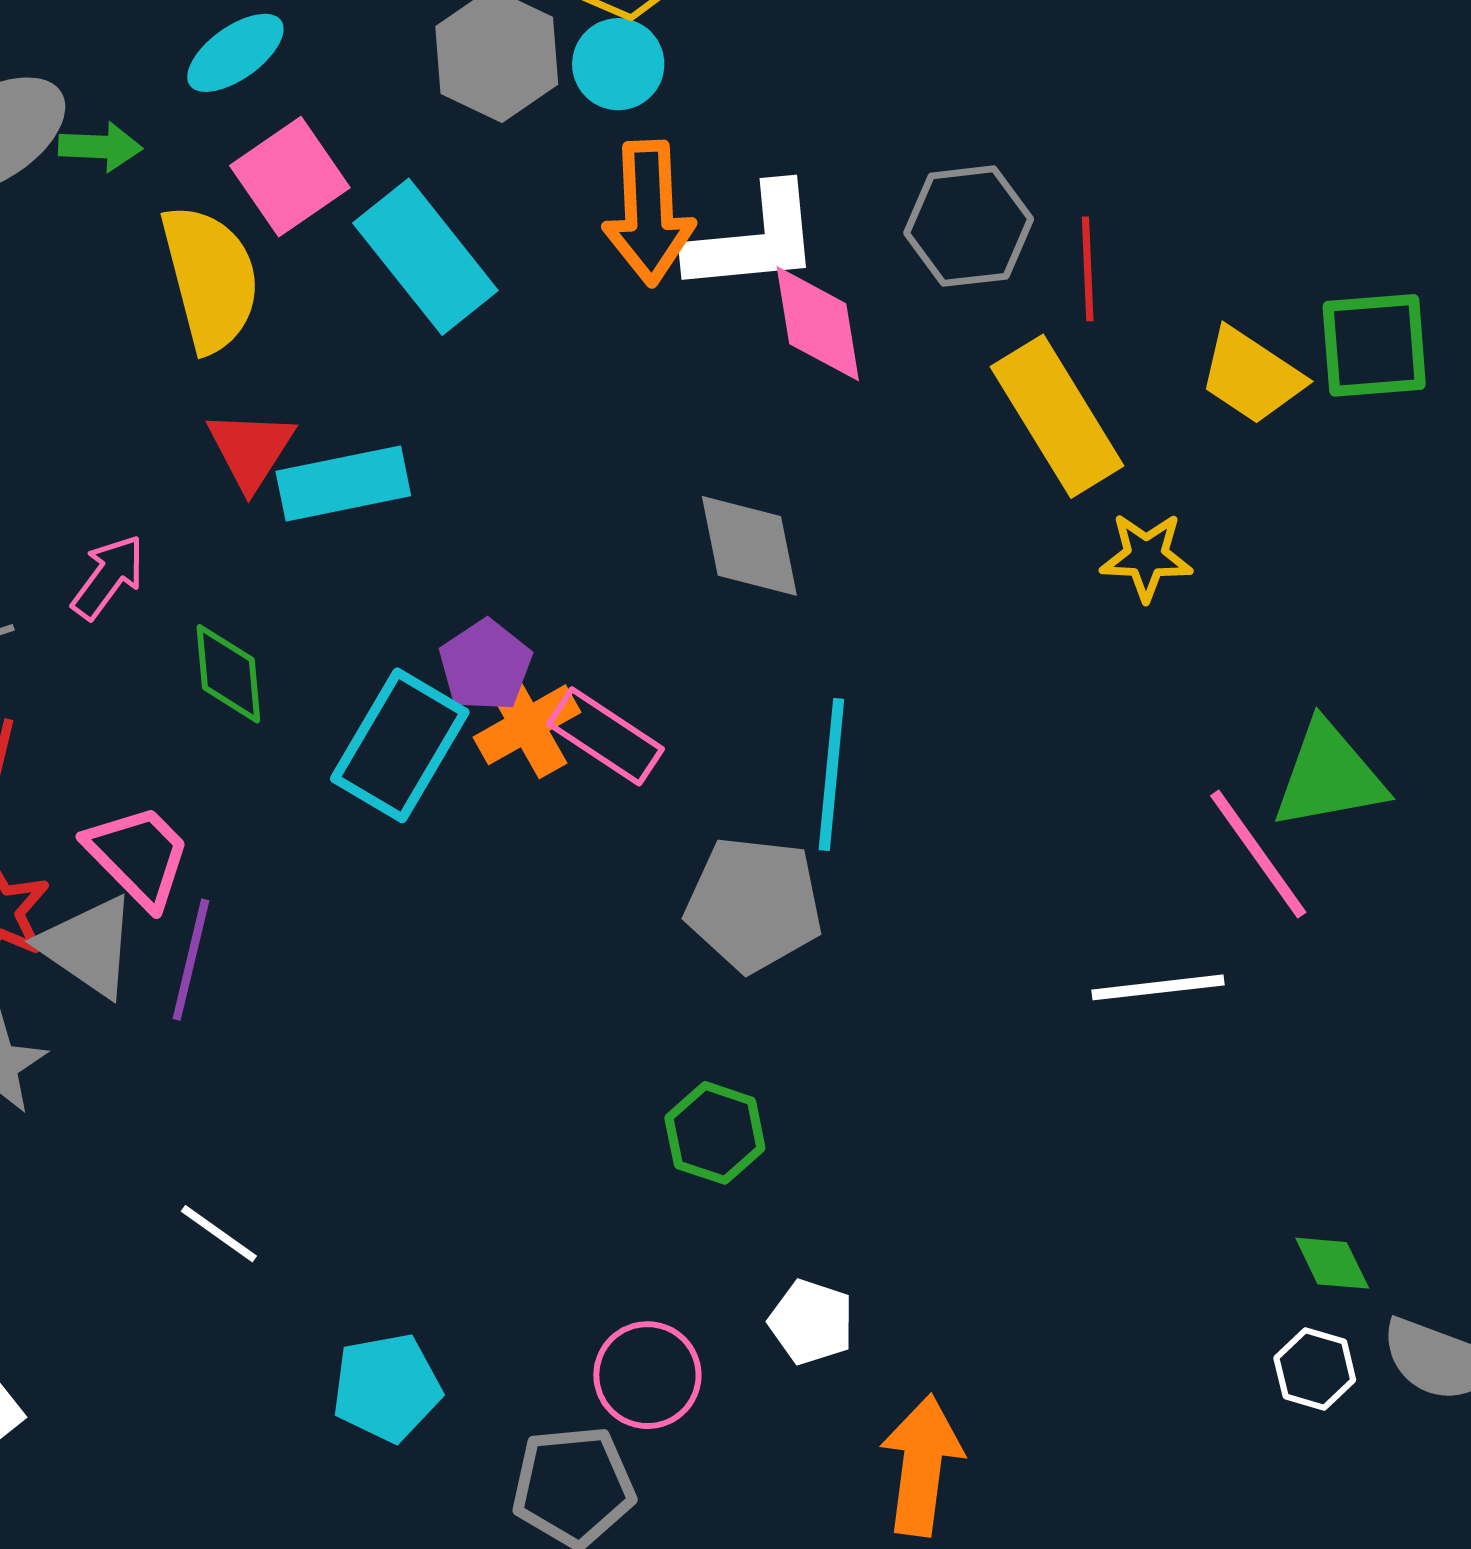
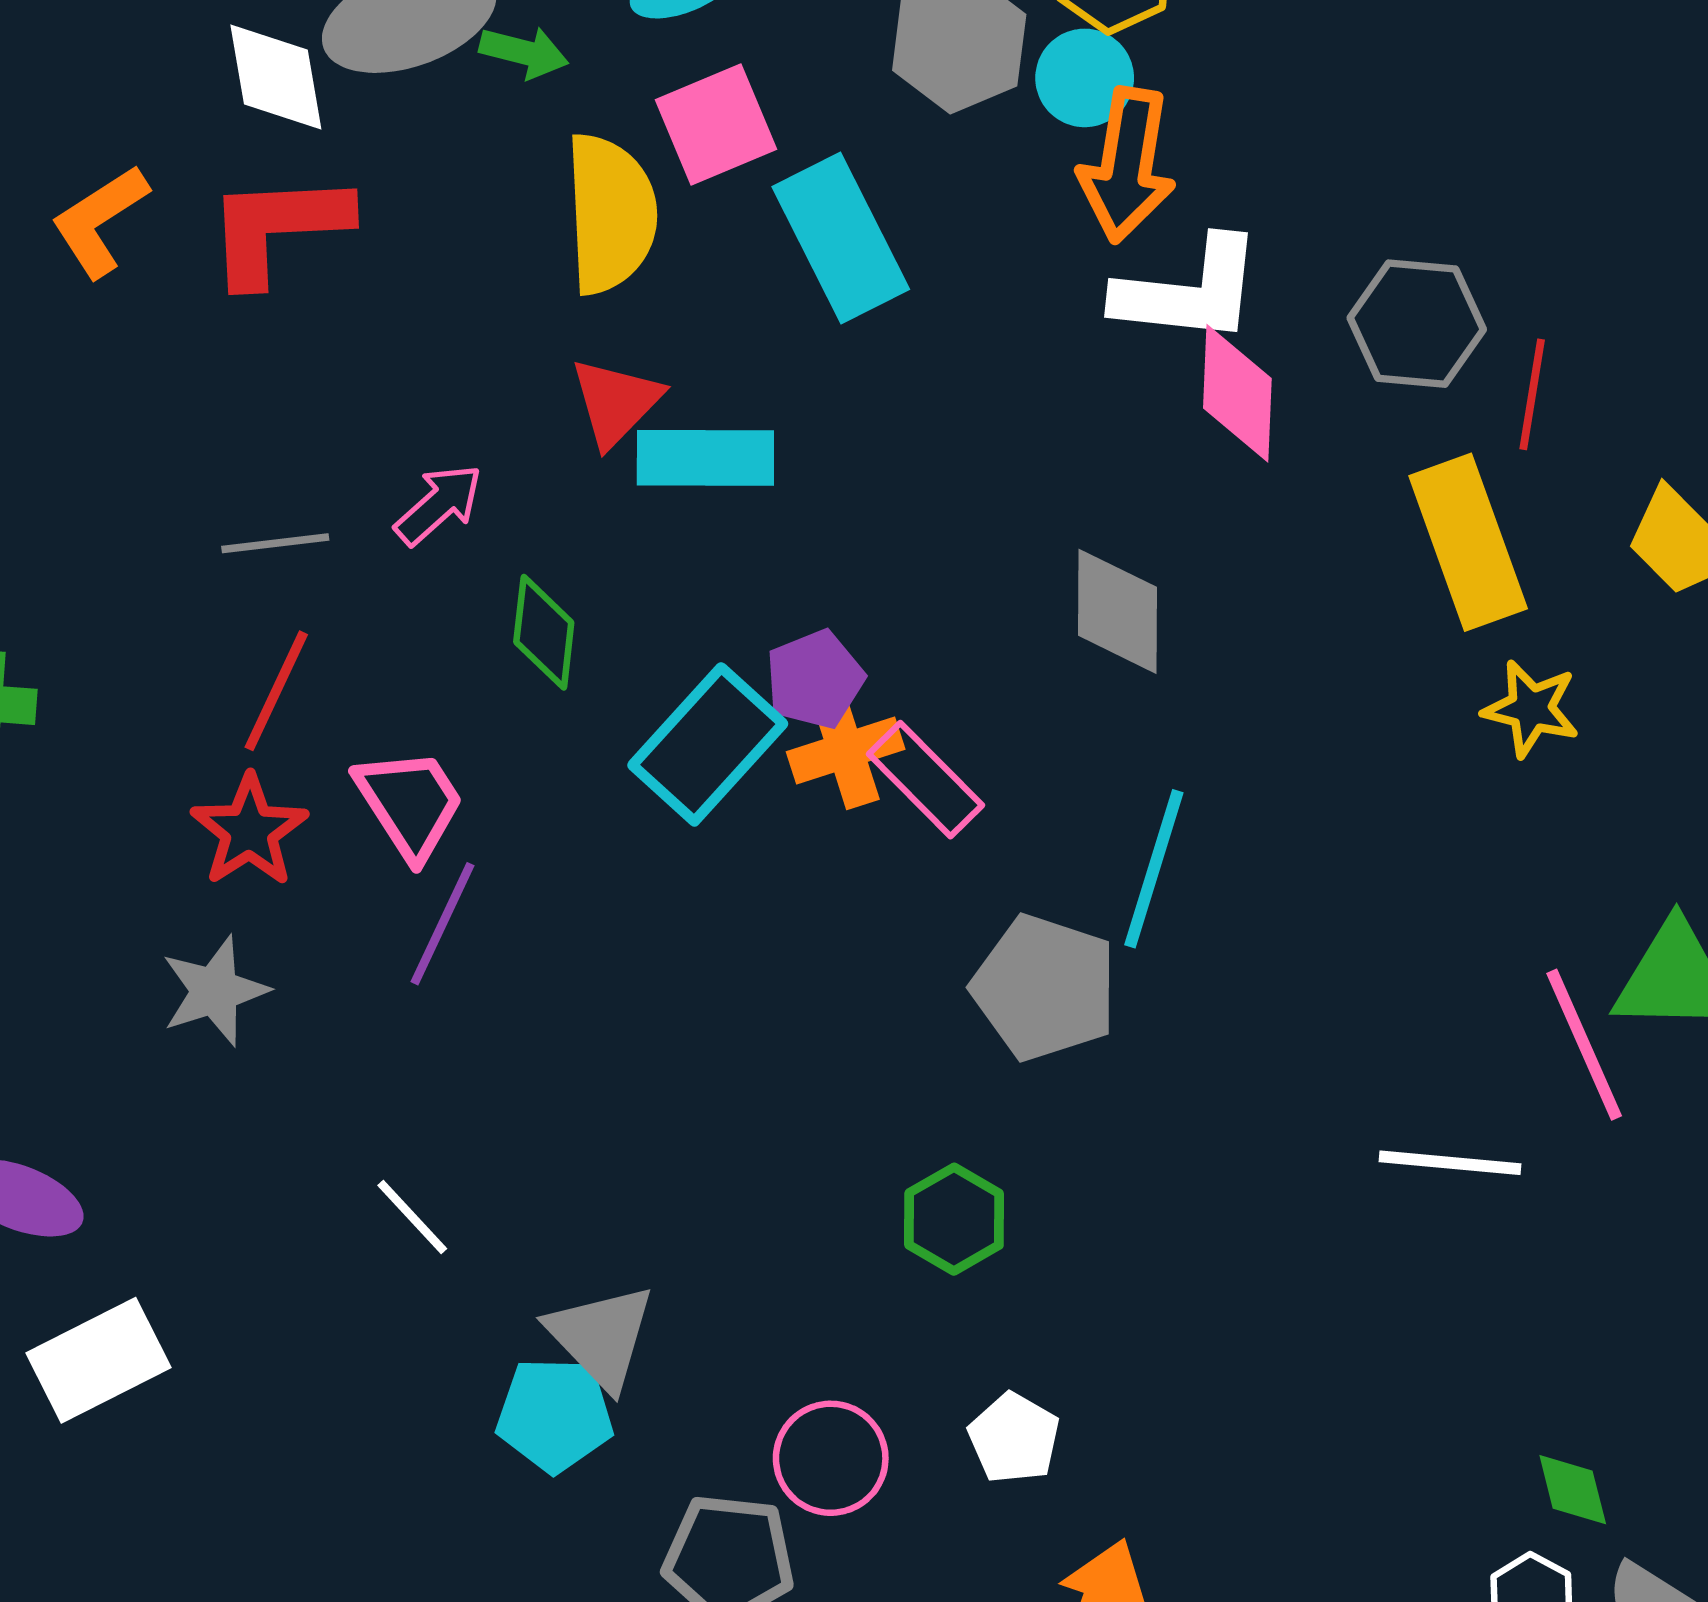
orange arrow: (649, 213) -> (1127, 165), moved
gray triangle: (88, 946) -> (601, 1336), moved

